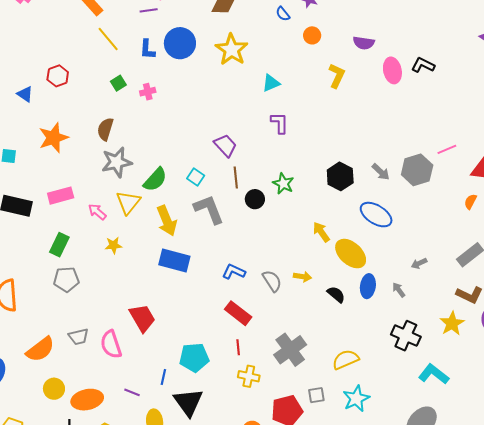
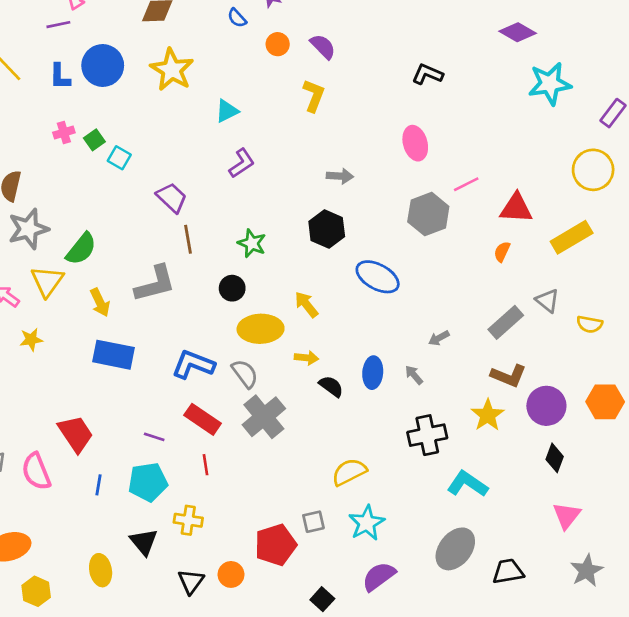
purple semicircle: (364, 43) -> (323, 47), moved, turned -140
pink ellipse: (392, 70) -> (415, 143), moved
green square: (118, 83) -> (94, 140), moved
purple L-shape: (280, 123) -> (242, 163), turned 60
gray arrow: (381, 172) -> (340, 176), moved, turned -36
cyan square: (196, 177) -> (119, 158), moved
black circle: (255, 199) -> (232, 288), moved
gray L-shape: (209, 209) -> (155, 284), turned 100
yellow arrow: (167, 221) -> (100, 302), size x0.7
yellow ellipse: (351, 254) -> (261, 329), moved, turned -40
blue L-shape: (234, 272) -> (193, 365), size x1.4
yellow arrow: (302, 277) -> (306, 358), moved
black cross: (406, 336) -> (427, 435), turned -32
gray cross: (290, 350) -> (264, 417), moved
yellow cross: (249, 376) -> (188, 520), moved
blue line: (163, 377) -> (99, 485), moved
purple line: (132, 392) -> (154, 437), moved
black triangle: (188, 402) -> (144, 542), size x0.7

